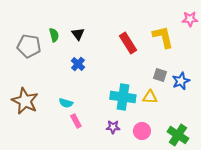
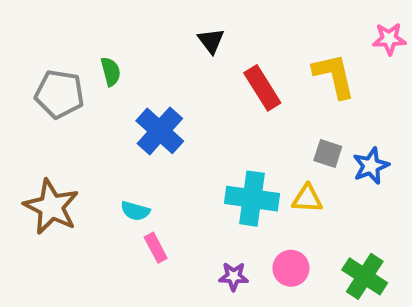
black triangle: (78, 34) -> (211, 41), moved
blue cross: (78, 64) -> (160, 131), size x1.6
purple star: (113, 127) -> (234, 276), moved

